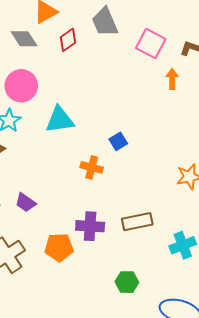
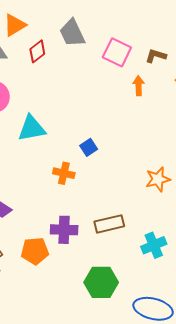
green hexagon: (127, 282) -> (101, 282), size x1.5

